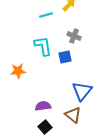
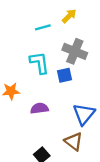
gray cross: (74, 36) -> (75, 51), size x1.5
purple semicircle: (43, 106) -> (39, 108), moved

